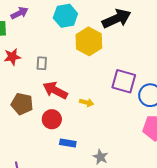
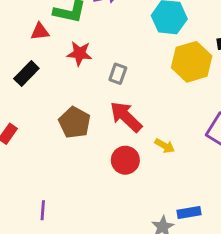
red circle: (52, 119) -> (125, 160), moved
blue rectangle: (68, 143) -> (189, 212), moved, turned -35

